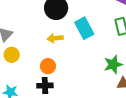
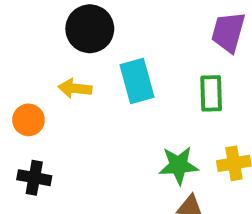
orange circle: (48, 66) -> (29, 120), moved

